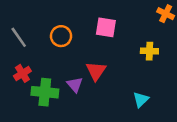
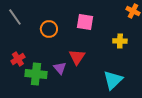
gray line: (19, 37) -> (15, 17), moved
cyan triangle: (141, 100) -> (113, 80), size x1.5

